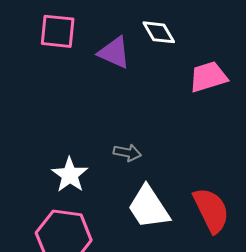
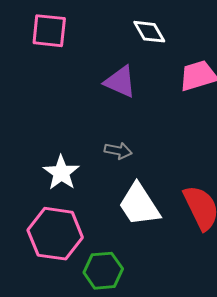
purple triangle: (114, 53) -> (120, 82), moved

